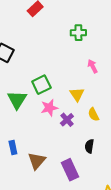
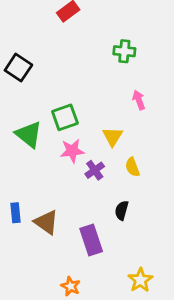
green triangle: (17, 100) -> (29, 134), turned -30
blue rectangle: (13, 148) -> (16, 213), moved
brown triangle: (37, 161) -> (46, 222), turned -42

